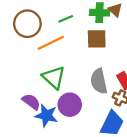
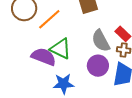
purple semicircle: (31, 102) -> (44, 57), moved, size x1.4
purple circle: (70, 105) -> (98, 66), moved

